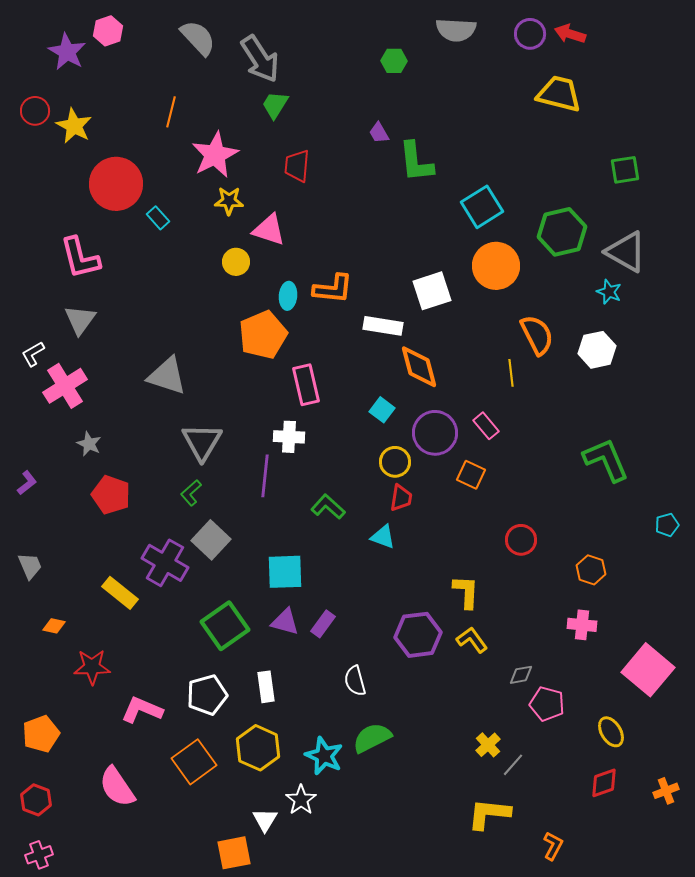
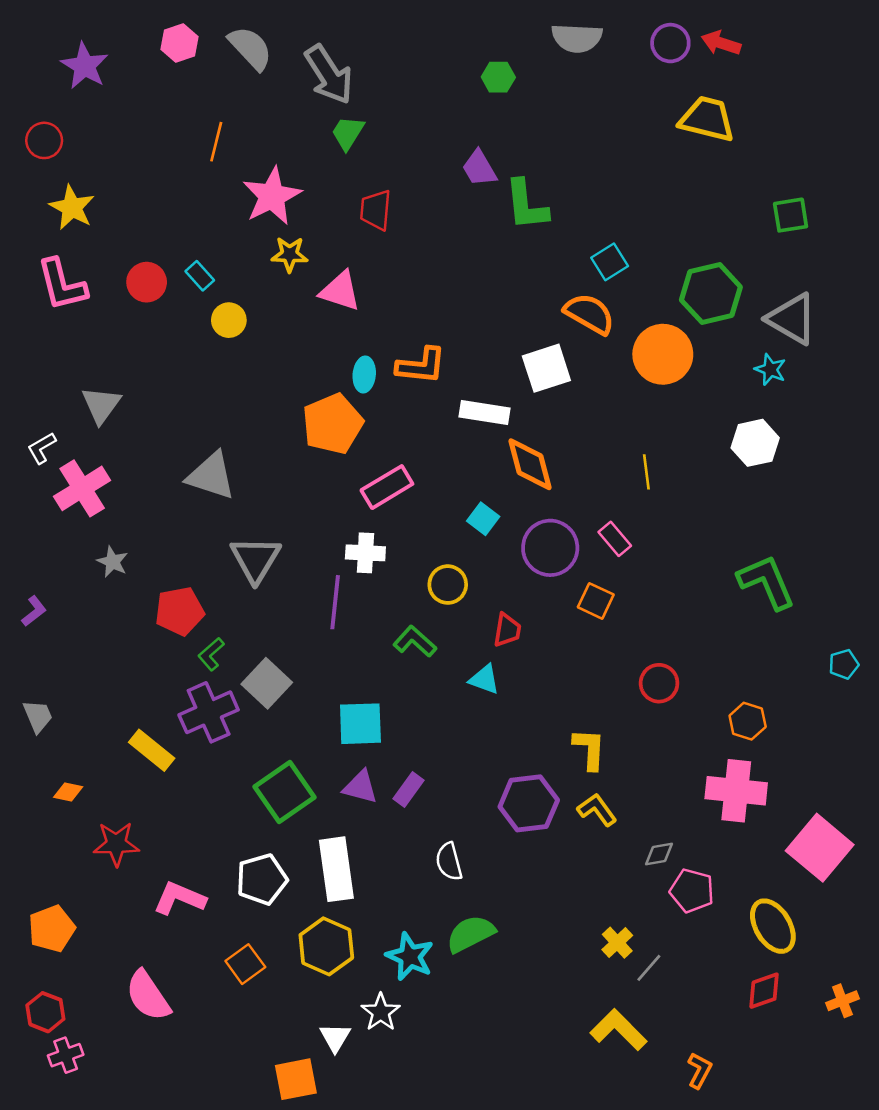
pink hexagon: (108, 31) -> (180, 43), moved
yellow star: (74, 126) -> (72, 207), moved
purple trapezoid: (379, 133) -> (479, 168), size x1.4
red circle: (116, 184) -> (147, 282), moved, size x0.6
cyan square: (482, 207) -> (610, 262), size x0.7
pink L-shape: (80, 258) -> (62, 285), moved
yellow circle: (236, 262) -> (229, 320), moved
orange circle: (496, 266) -> (663, 354), moved
orange semicircle: (537, 335) -> (589, 314), moved, turned -33
pink rectangle: (306, 385) -> (387, 487), turned 72
yellow circle: (395, 462) -> (448, 585), moved
green L-shape: (191, 493) -> (211, 654), moved
red pentagon: (111, 495) -> (180, 611), moved, turned -30
purple cross: (165, 563) -> (209, 712), turned 36
pink cross: (582, 625) -> (736, 791), size x1.6
white rectangle: (266, 687) -> (336, 869), size x1.6
yellow ellipse: (611, 732) -> (773, 926), size x1.4
orange square: (194, 762) -> (245, 964), size x0.7
yellow L-shape: (489, 814) -> (619, 1030), turned 39
pink cross: (39, 855) -> (66, 1055), moved

